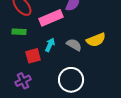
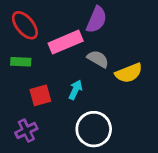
cyan arrow: (50, 45) -> (75, 90), moved
gray semicircle: (74, 45) -> (98, 59), moved

